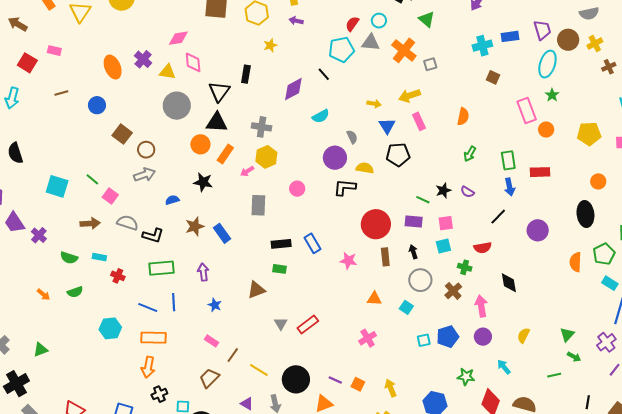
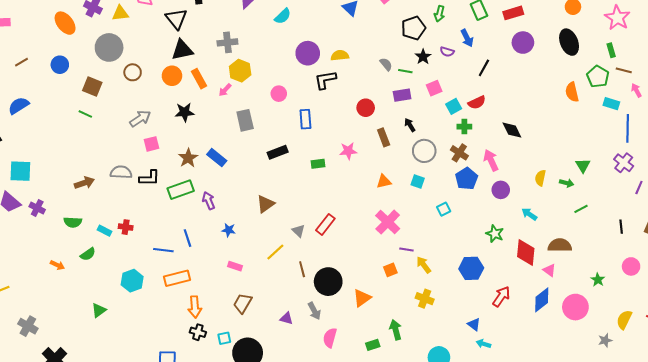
gray circle: (177, 106) -> (109, 47), moved
gray semicircle: (352, 137) -> (386, 64), moved
brown circle: (146, 150) -> (133, 72), moved
orange rectangle: (225, 154) -> (199, 79), turned -48
black pentagon: (398, 155) -> (413, 28), moved
gray arrow: (145, 175) -> (140, 119), moved
green line: (92, 179) -> (85, 114), moved
cyan square: (57, 186) -> (20, 171), moved
blue arrow: (510, 187) -> (467, 38), moved
pink square: (110, 196) -> (151, 144), moved, turned -35
blue semicircle: (172, 200) -> (19, 106), moved, size x1.5
red circle: (376, 224) -> (366, 108), size x0.6
purple circle: (538, 230) -> (523, 43), moved
blue rectangle: (312, 243) -> (305, 119), moved, turned 42
cyan square: (443, 246) -> (454, 106), moved
cyan rectangle: (99, 257) -> (105, 231), moved, turned 32
green rectangle: (161, 268) -> (181, 190), moved
green rectangle: (280, 269) -> (318, 164), moved
blue pentagon: (448, 337) -> (467, 179), moved
pink cross: (368, 338) -> (388, 222), size x1.4
green triangle: (41, 350) -> (99, 310), moved
brown line: (233, 355) -> (302, 269), moved, turned -35
green arrow: (574, 357) -> (567, 183), moved
orange arrow: (148, 367) -> (195, 307), moved
yellow line: (259, 370) -> (275, 252), moved, turned -60
green star: (466, 377) -> (495, 234), turned 30
purple line: (335, 380) -> (406, 250), moved
orange square: (358, 384) -> (390, 270), turned -32
black cross: (159, 394) -> (198, 332), turned -35

